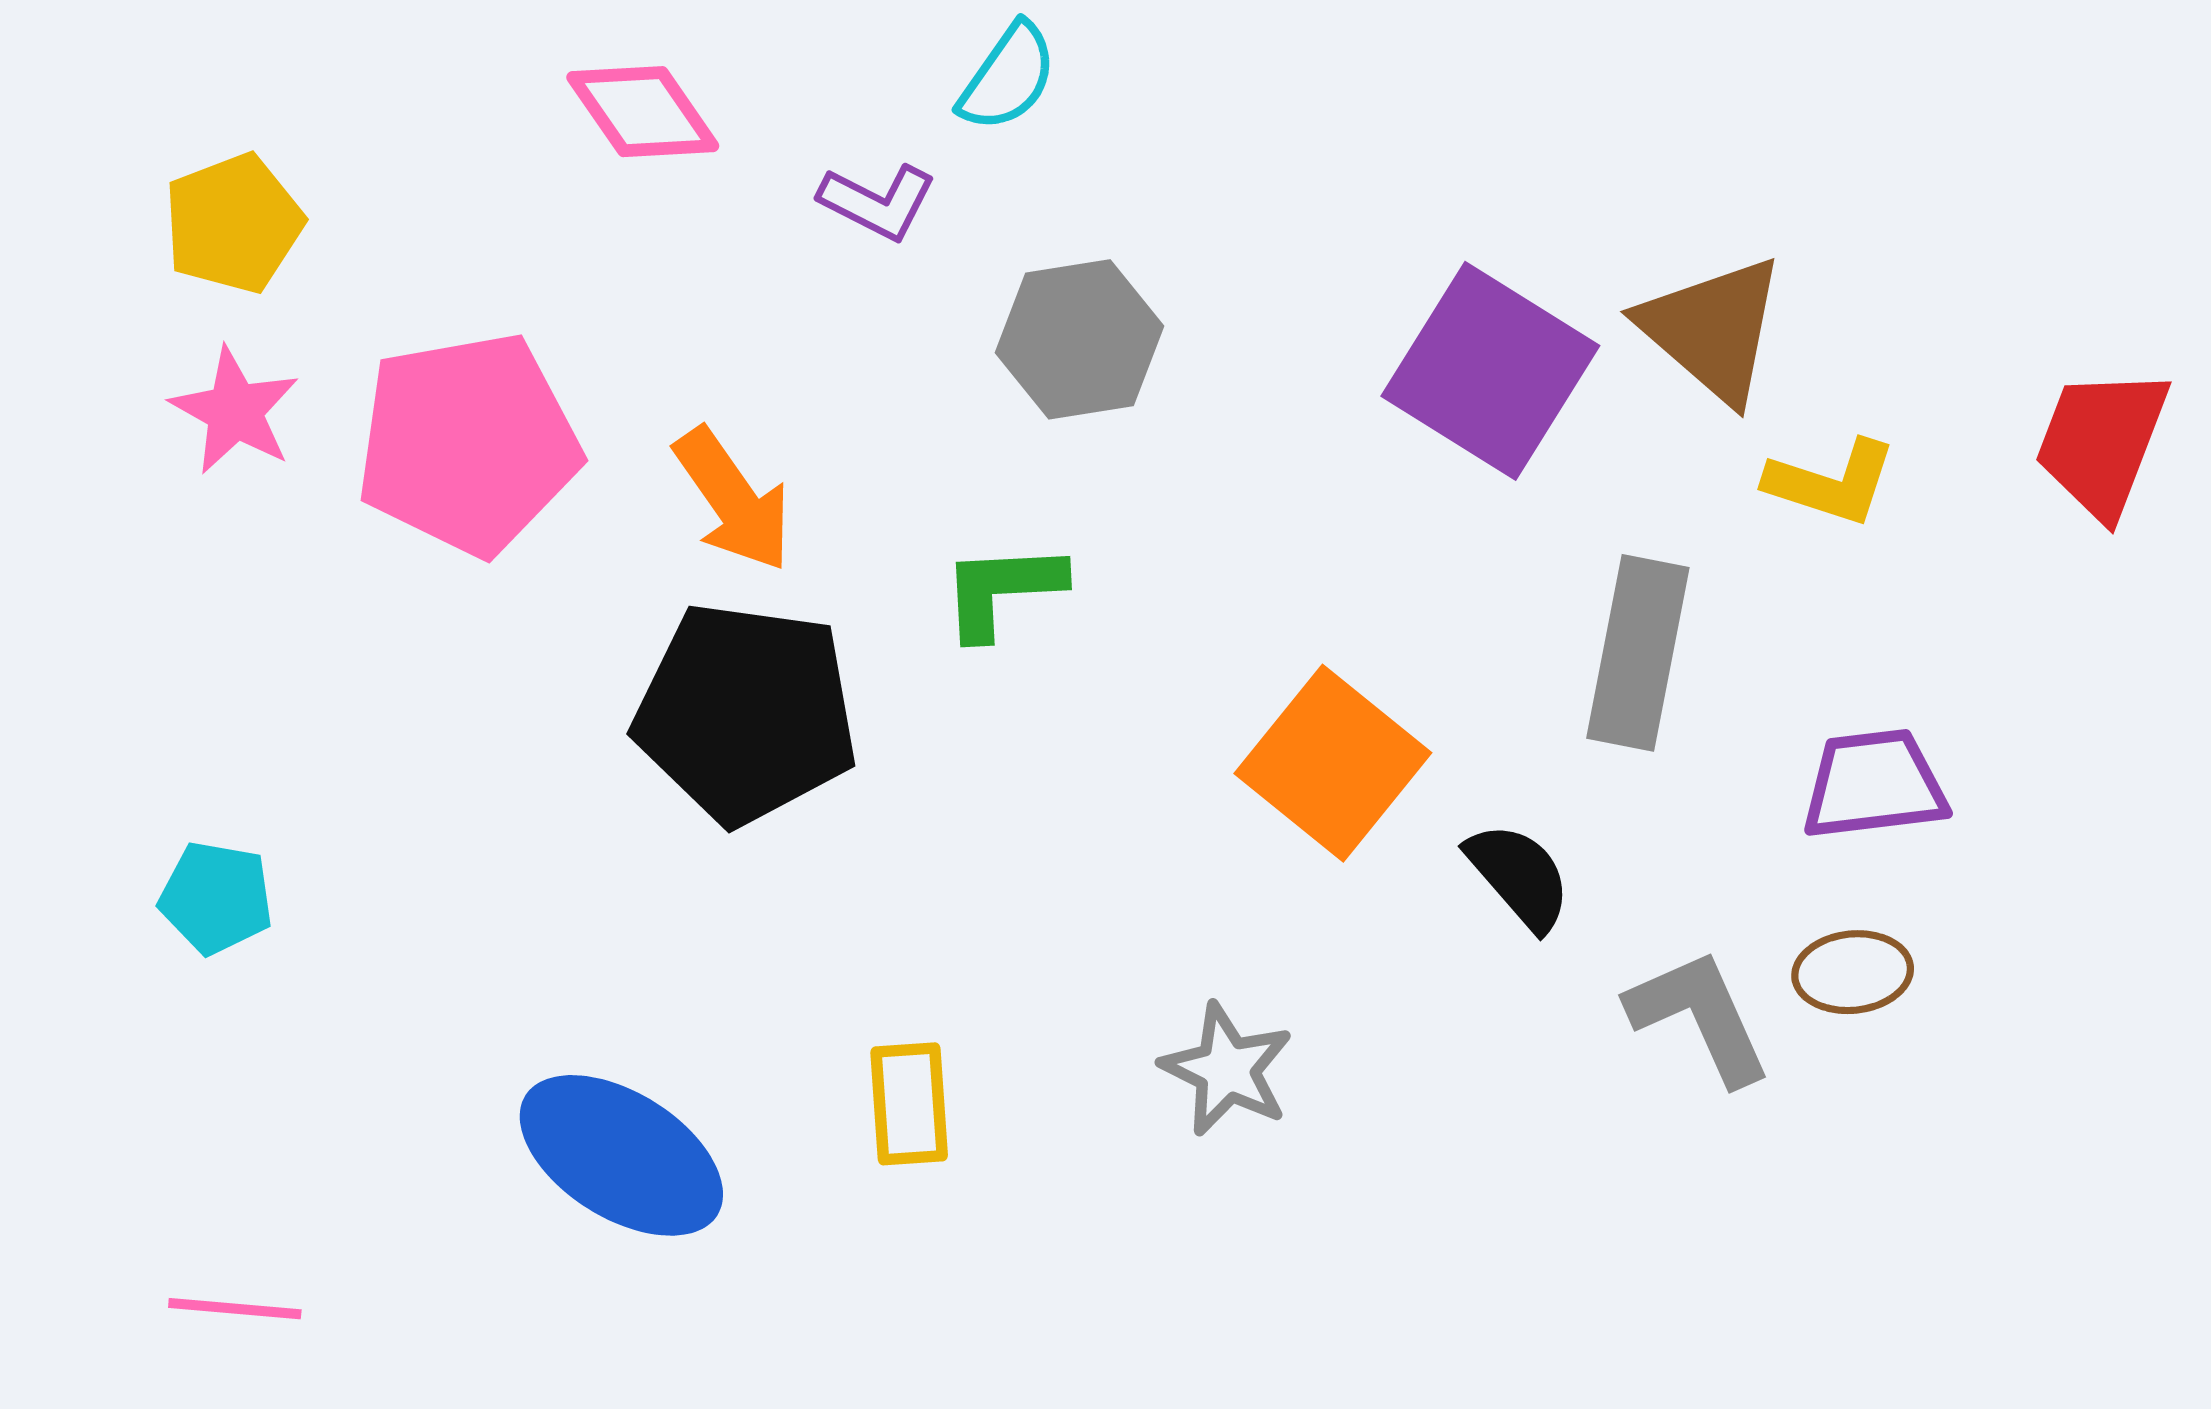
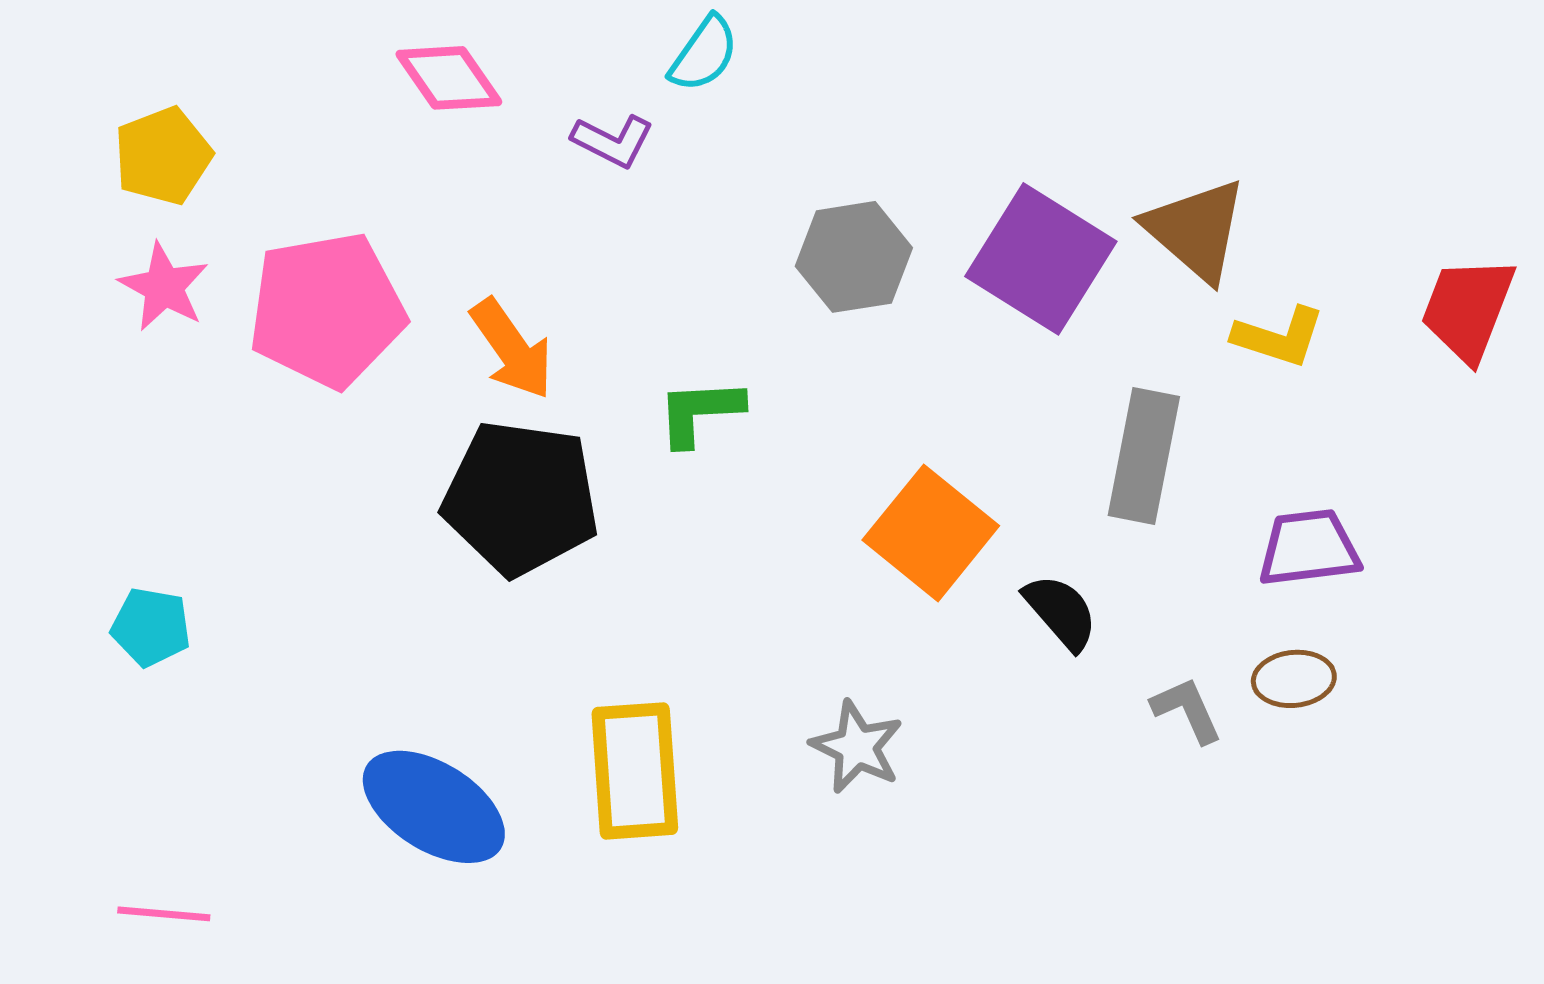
gray hexagon: (1080, 339) -> (854, 257), moved
gray L-shape: (1699, 1017) -> (1187, 710), size x0.7
yellow rectangle: (909, 1104) -> (635, 771), size x1.6

